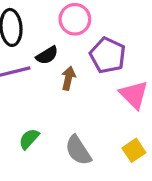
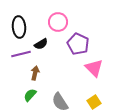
brown arrow: (68, 78) -> (35, 73), moved

